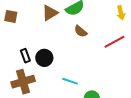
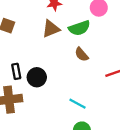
cyan line: (70, 81) -> (77, 104), moved

